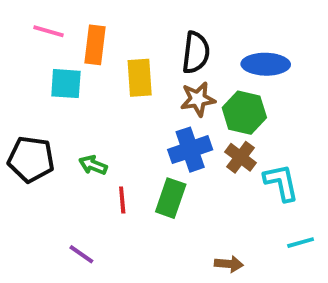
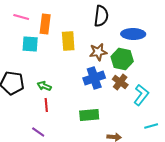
black semicircle: (196, 53) -> (101, 16), moved
cyan L-shape: (281, 182) -> (141, 95), turned 50
green rectangle: (171, 198) -> (89, 115), moved, turned 66
red line: (122, 200) -> (46, 105), moved

